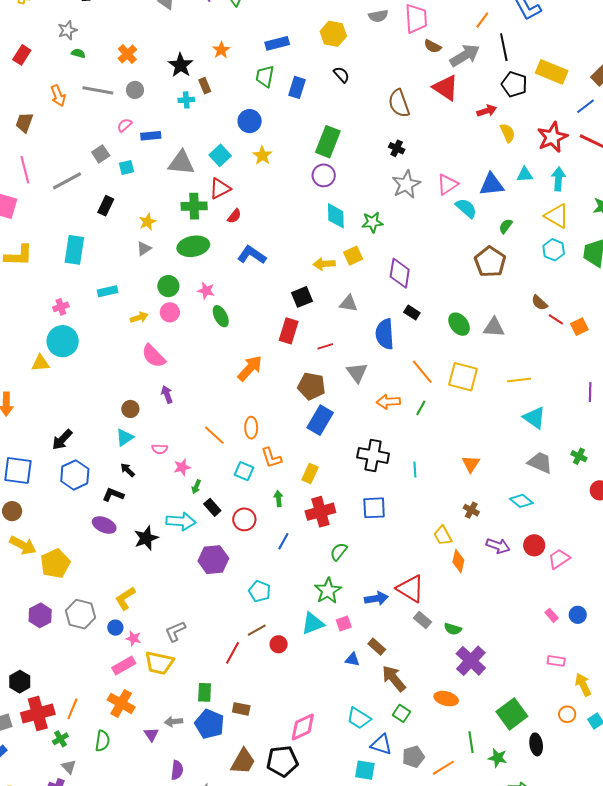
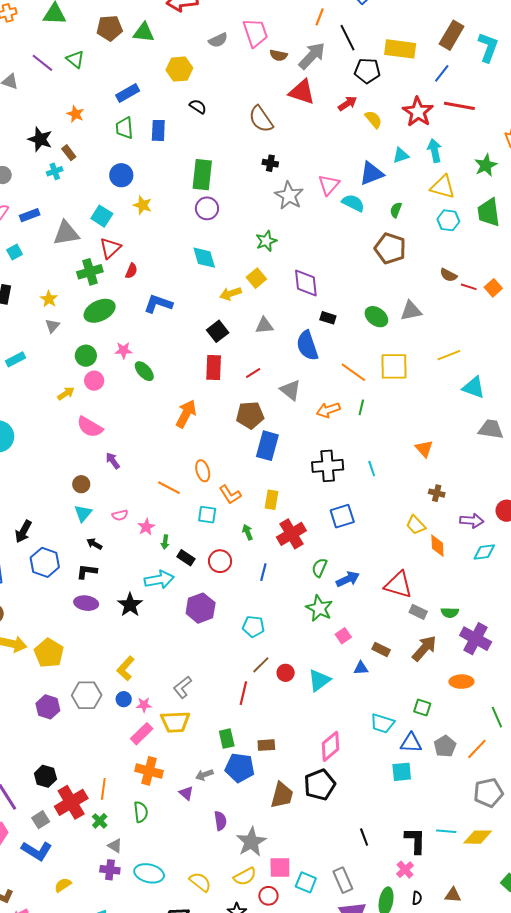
cyan diamond: (336, 216) -> (204, 258), moved
cyan rectangle: (108, 291) -> (16, 359), moved
cyan diamond: (521, 501) -> (484, 552), moved, turned -30
blue arrow: (376, 598) -> (348, 579), moved
cyan triangle: (313, 623) -> (319, 680), moved
brown arrow: (394, 678) -> (424, 648), moved, turned 96

